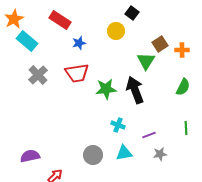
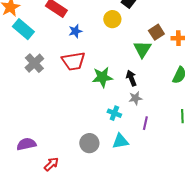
black arrow: (135, 90) -> (131, 78), size x0.6
purple line: (149, 135) -> (145, 123), turned -56
gray star: (160, 154) -> (135, 98), moved

